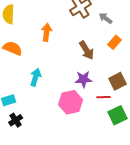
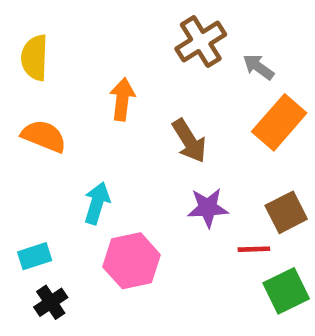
orange rectangle: (115, 42) -> (279, 122), size x1.6
brown arrow: (87, 50) -> (189, 141), moved
pink hexagon: (71, 102) -> (132, 261), moved

